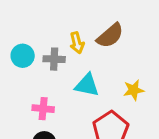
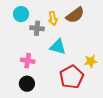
cyan circle: (23, 56) -> (21, 14), moved
yellow star: (134, 90) -> (91, 61), moved

